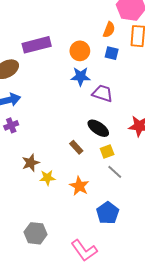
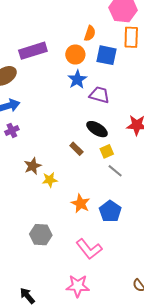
orange semicircle: (109, 30) -> (90, 33), moved
blue square: (112, 53) -> (106, 55), size x1.5
blue star: (81, 76) -> (77, 79), turned -30
orange star: (79, 186) -> (81, 204), moved

